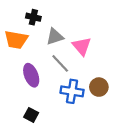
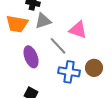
gray triangle: (55, 37) -> (43, 21), moved
pink triangle: (82, 46) -> (78, 30), turned -30

